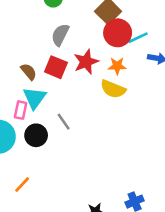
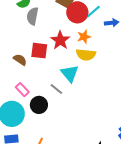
gray semicircle: (60, 35) -> (32, 16), moved
cyan triangle: (35, 98) -> (70, 73), moved
pink rectangle: (21, 110) -> (22, 90), turned -40

